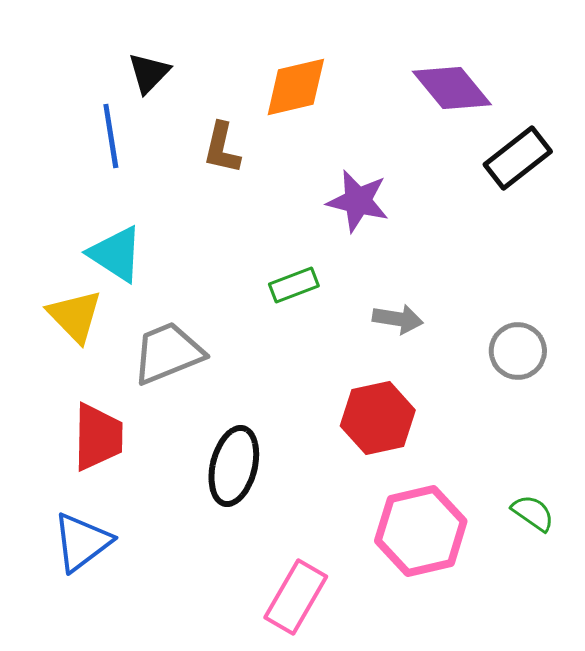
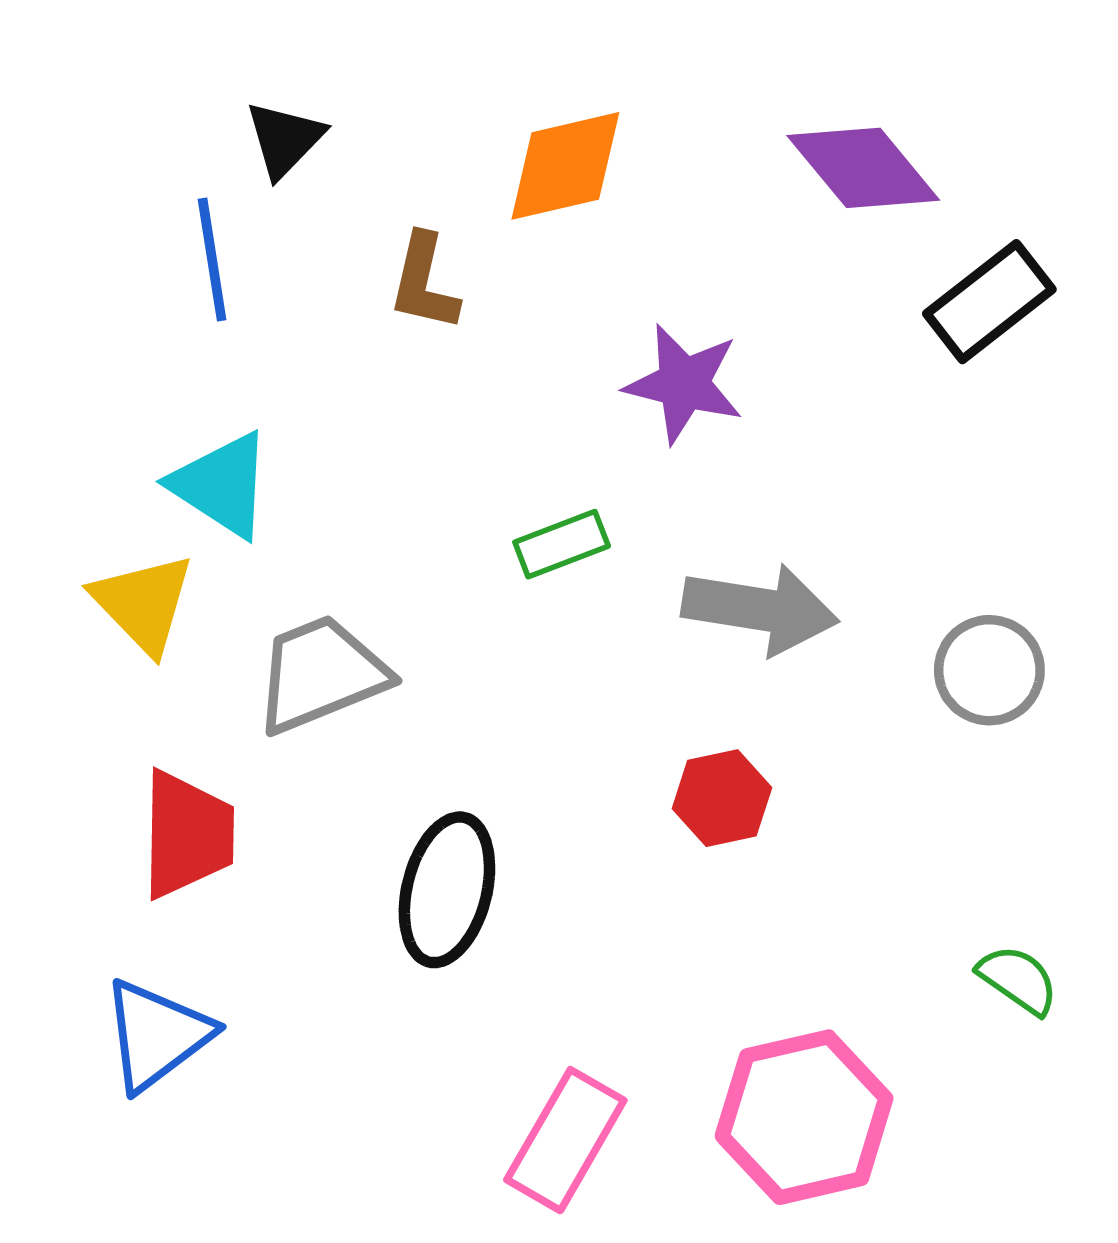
gray arrow: (398, 319) -> (760, 609), size x1.6
red hexagon: (378, 418) -> (722, 798), size x0.7
pink hexagon: (421, 531) -> (804, 1117), moved

